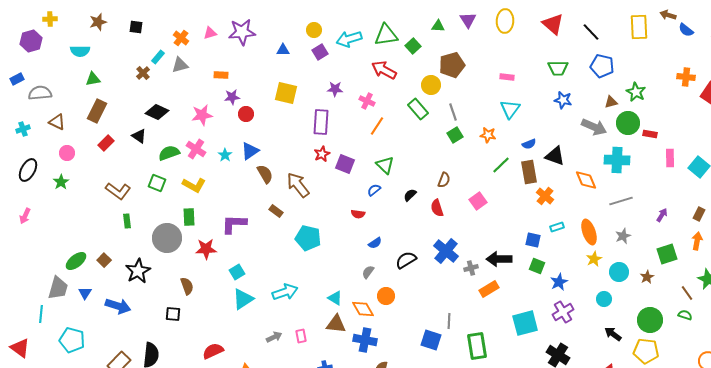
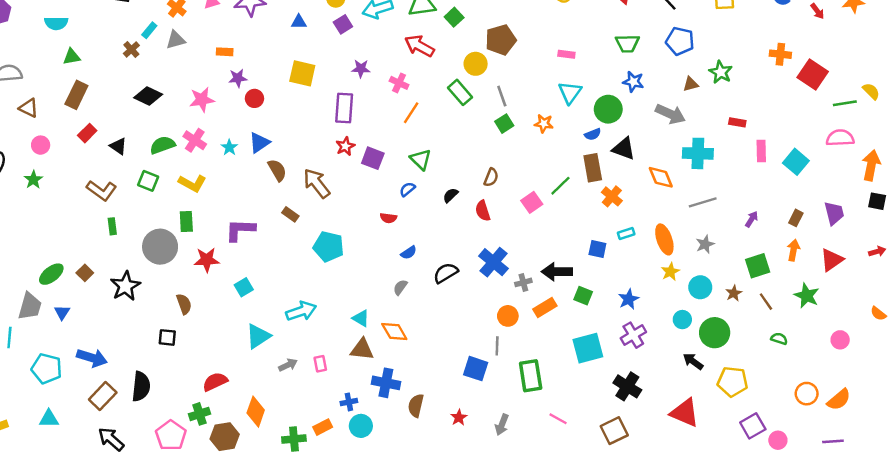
green circle: (628, 123) -> (608, 109), moved
black triangle: (139, 136) -> (118, 146), moved
green line: (501, 165) -> (560, 186), moved
green square: (537, 266) -> (583, 296), moved
brown line: (687, 293) -> (766, 302), moved
orange circle: (386, 296) -> (508, 316), moved
cyan triangle: (243, 299) -> (258, 336), moved
blue arrow: (118, 306) -> (92, 358), moved
green circle: (650, 320) -> (715, 333), moved
blue cross: (365, 340) -> (386, 383), moved

